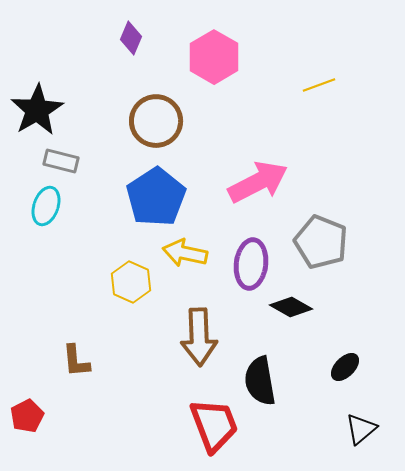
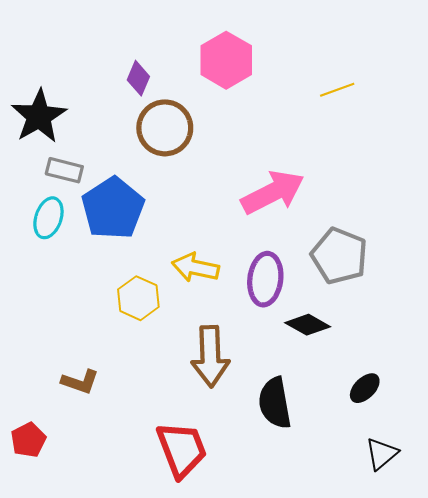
purple diamond: (131, 38) -> (138, 78), moved
blue pentagon: (156, 197) -> (113, 208), moved
brown L-shape: (76, 361) -> (80, 382), turned -66
red trapezoid: (214, 425) -> (182, 449), moved

